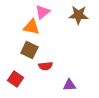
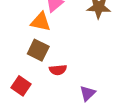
purple triangle: (69, 85) -> (88, 93), turned -40

